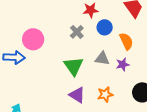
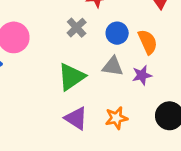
blue circle: (105, 27) -> (117, 33), moved
green triangle: (74, 66) -> (71, 77), turned 30

